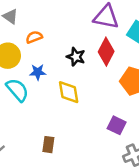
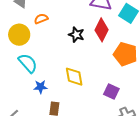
blue star: (38, 72) -> (41, 87), moved
yellow diamond: (69, 92) -> (74, 77), moved

